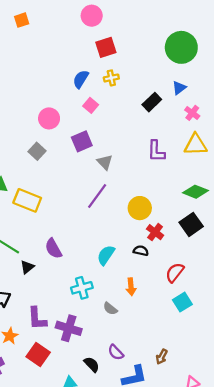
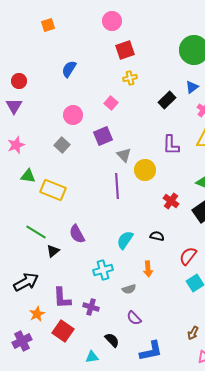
blue semicircle: (81, 79) -> (69, 69), moved
purple line: (97, 196) -> (117, 186), turned -40
yellow circle: (140, 208) -> (145, 170), moved
red cross: (155, 232) -> (171, 201), moved
gray semicircle: (110, 309) -> (129, 289), turned -56
purple cross: (69, 328) -> (91, 307), size x0.7
purple semicircle: (116, 352) -> (134, 318), moved
brown arrow: (162, 357) -> (193, 333), moved

